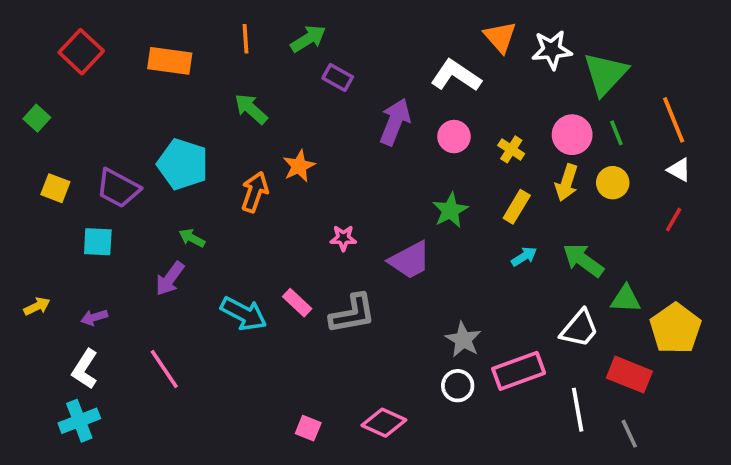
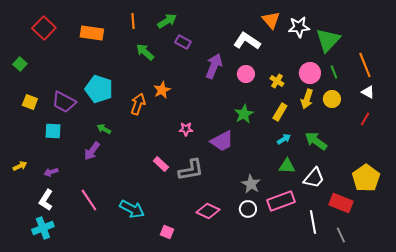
green arrow: (251, 109) -> (145, 52), moved
green triangle: (626, 299) -> (287, 166), moved
cyan arrow: (244, 314) -> (132, 209), moved
pink diamond: (384, 423) -> (208, 211), moved

